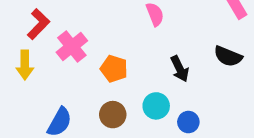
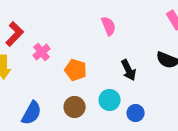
pink cross: (72, 46) -> (42, 52), size x0.7

